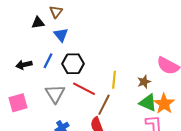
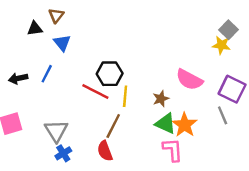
black hexagon: (73, 64) -> (110, 74), moved
red line: (84, 89) -> (95, 92), moved
gray triangle: (55, 94) -> (56, 131), moved

